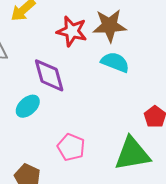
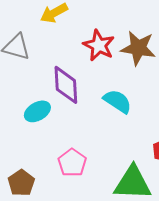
cyan semicircle: (115, 62) -> (118, 101), moved

